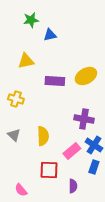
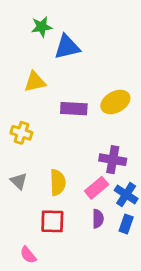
blue triangle: (50, 35) -> (67, 47), size x1.5
pink rectangle: (72, 151) -> (97, 188), moved
red square: (49, 170) -> (52, 221), moved
purple semicircle: (73, 186) -> (98, 219), moved

